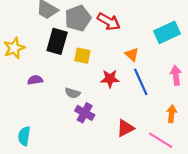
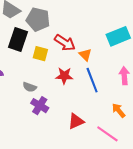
gray pentagon: (78, 18) -> (38, 19), turned 30
red arrow: (109, 21) -> (65, 43), moved
orange arrow: (172, 114) -> (119, 110), turned -49

